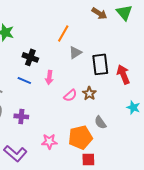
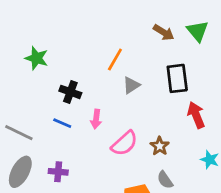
black rectangle: (100, 64) -> (177, 78), moved
brown star: (89, 93) -> (160, 146), moved
pink semicircle: (70, 95) -> (124, 143), size x1.5

